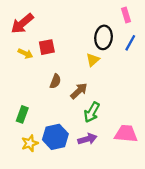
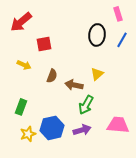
yellow arrow: (25, 53) -> (24, 65), moved
yellow triangle: (93, 60) -> (97, 74), moved
brown arrow: (79, 91) -> (74, 85), turned -126

